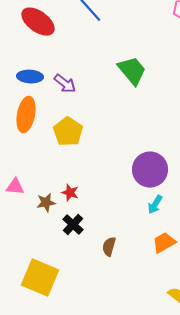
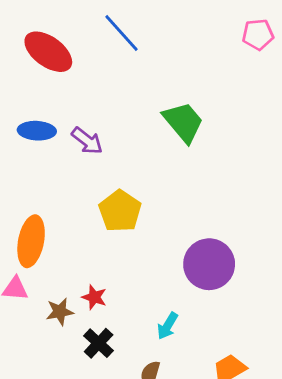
orange ellipse: (26, 115) -> (31, 241), moved
yellow pentagon: (68, 132) -> (120, 211), moved
cyan arrow: (155, 205) -> (167, 326), moved

